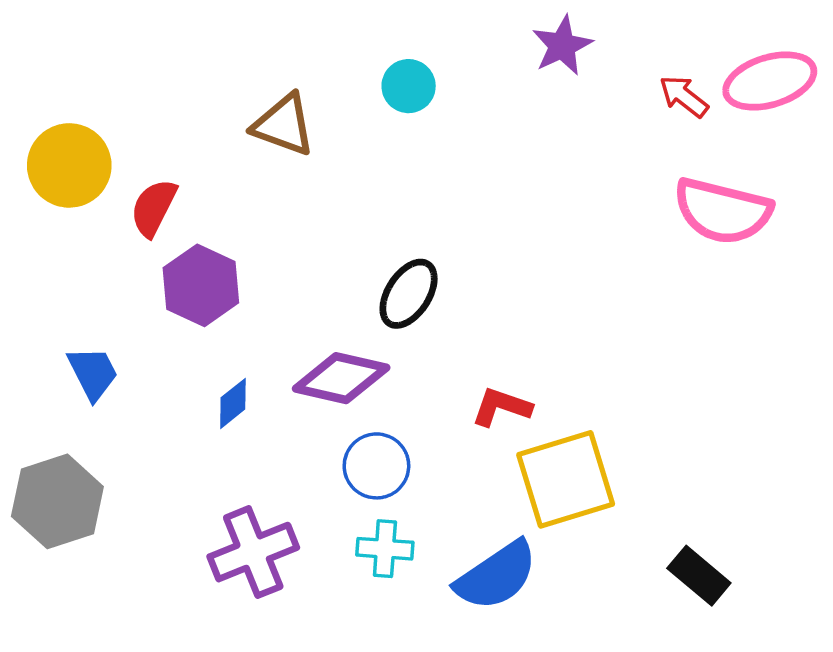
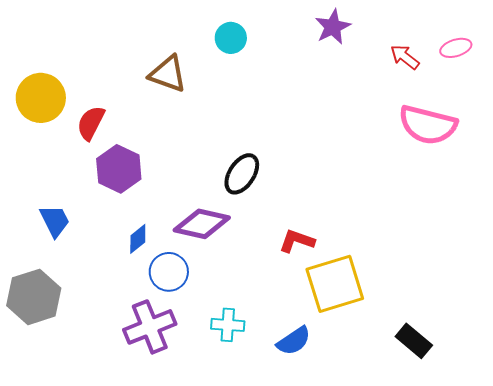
pink ellipse: (770, 81) -> (456, 48), size x0.6
cyan circle: (409, 86) -> (231, 38), moved
blue circle: (376, 466) -> (169, 272), moved
blue semicircle: (496, 576) -> (294, 341), size x0.7

